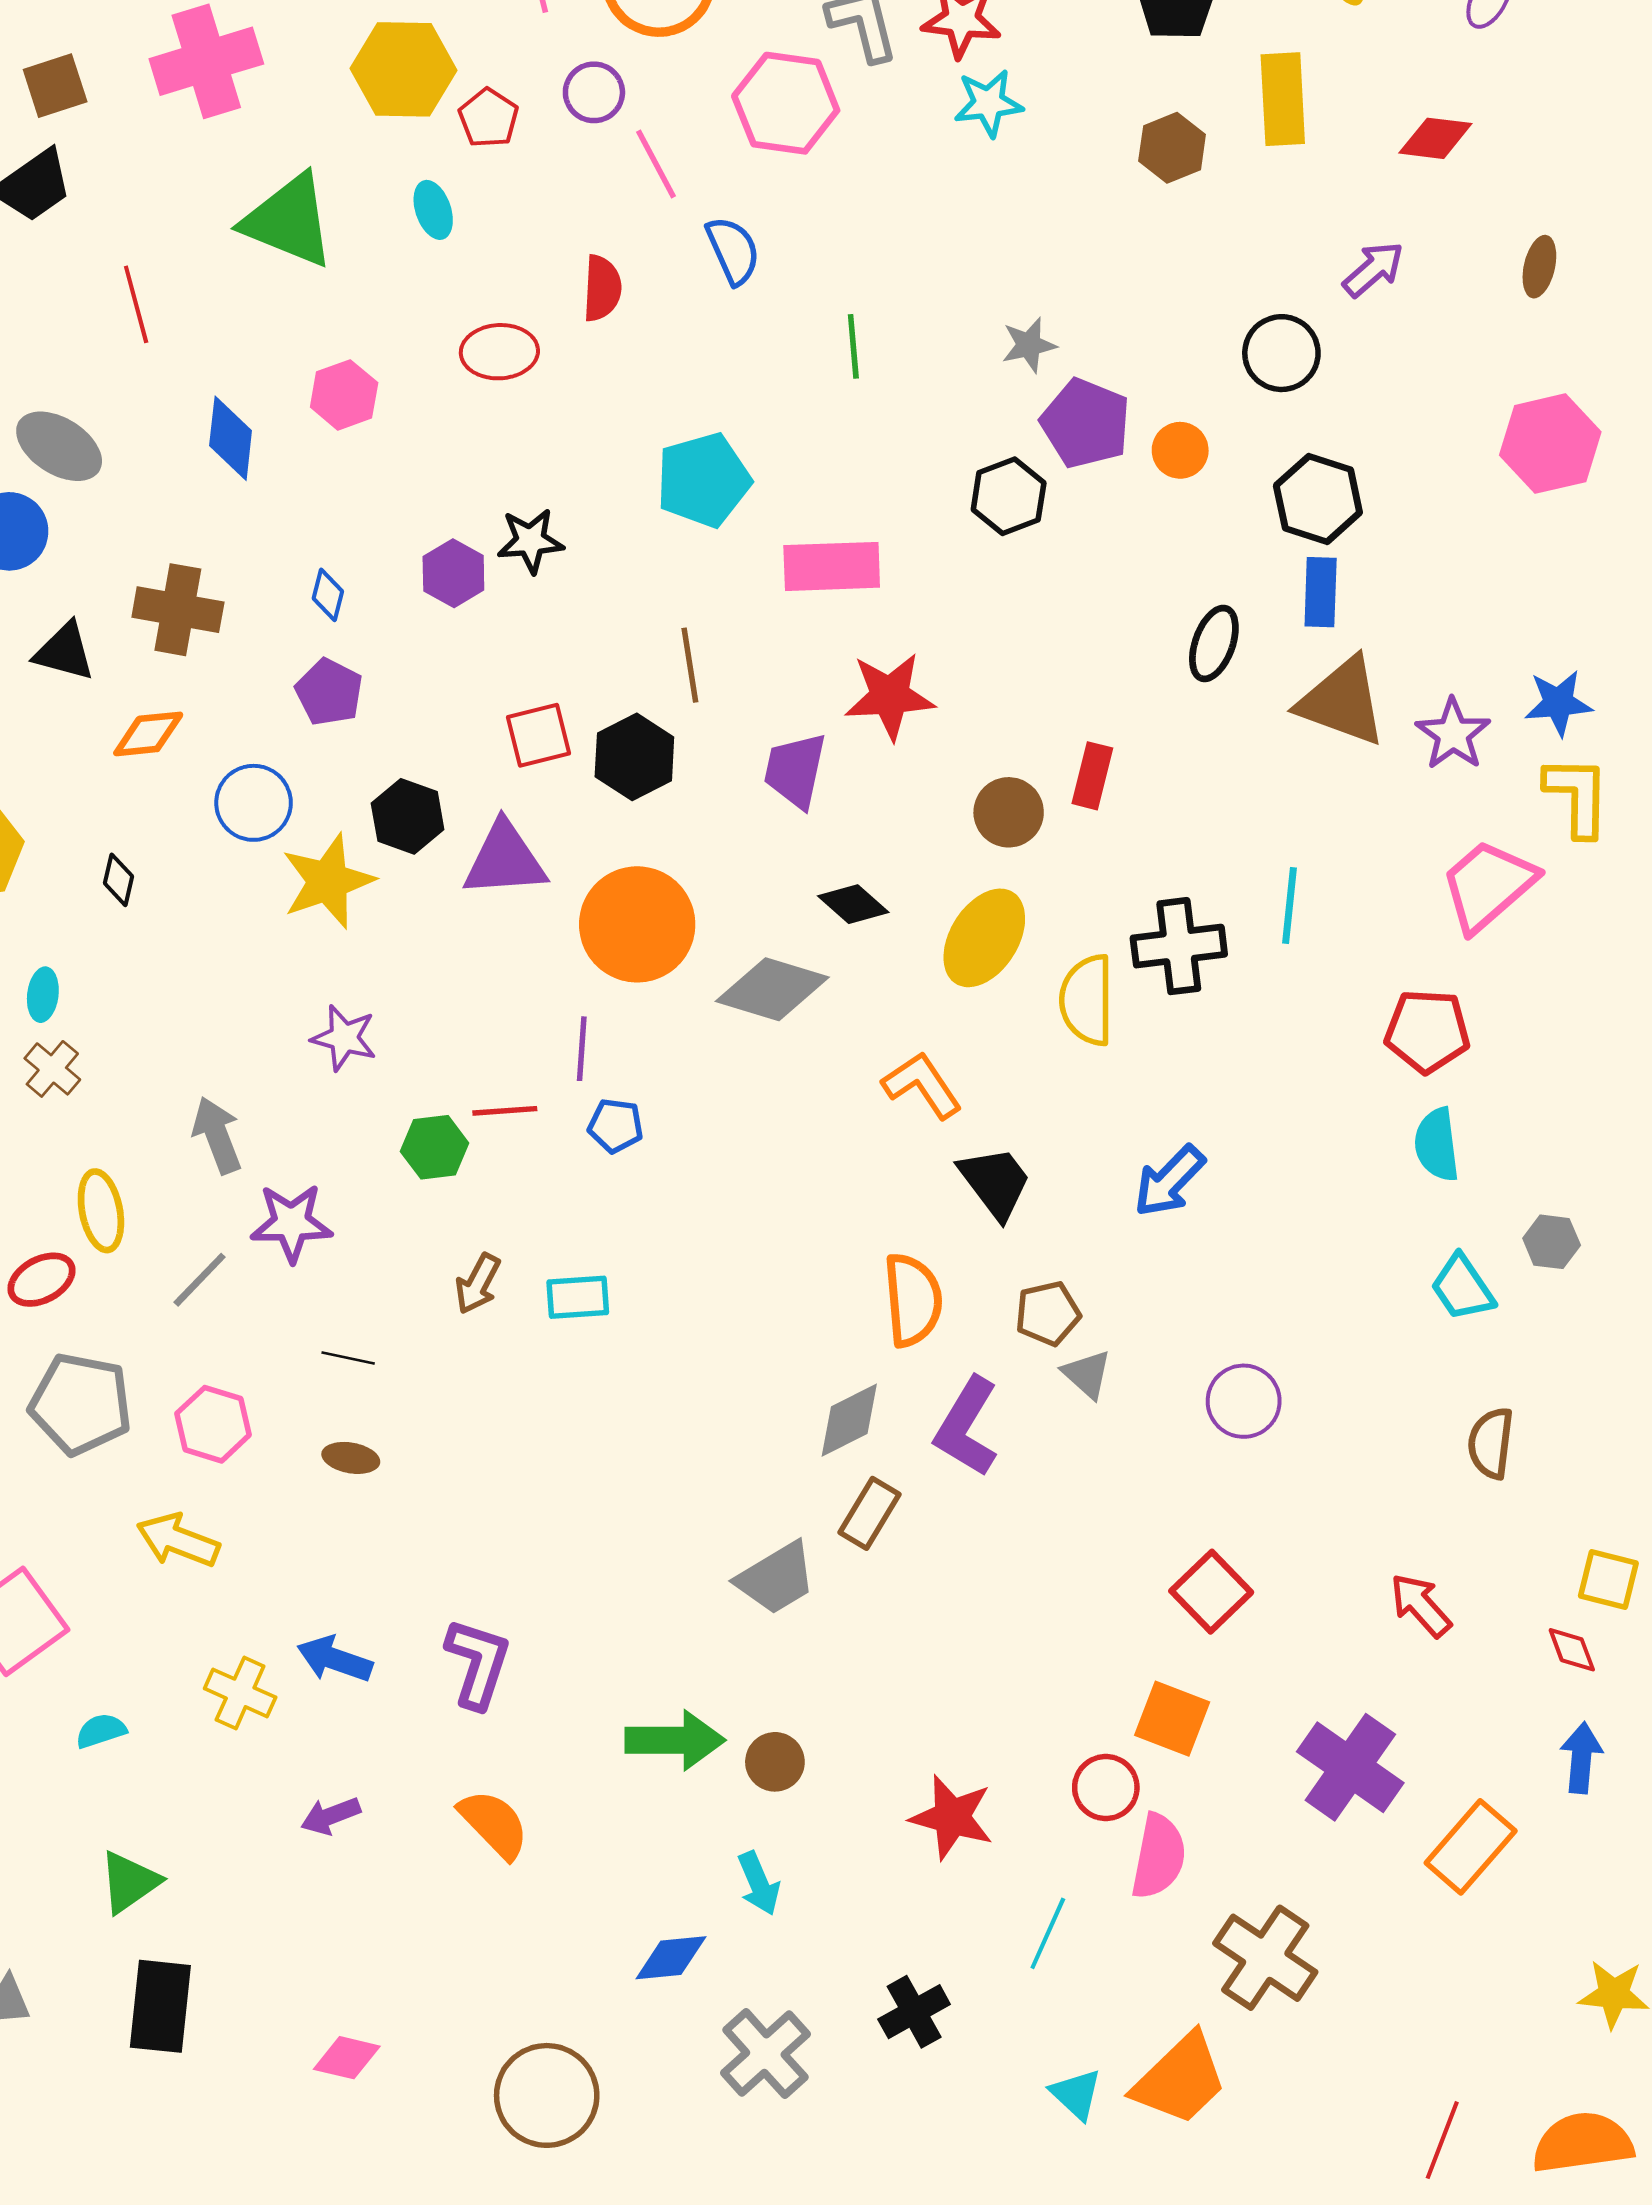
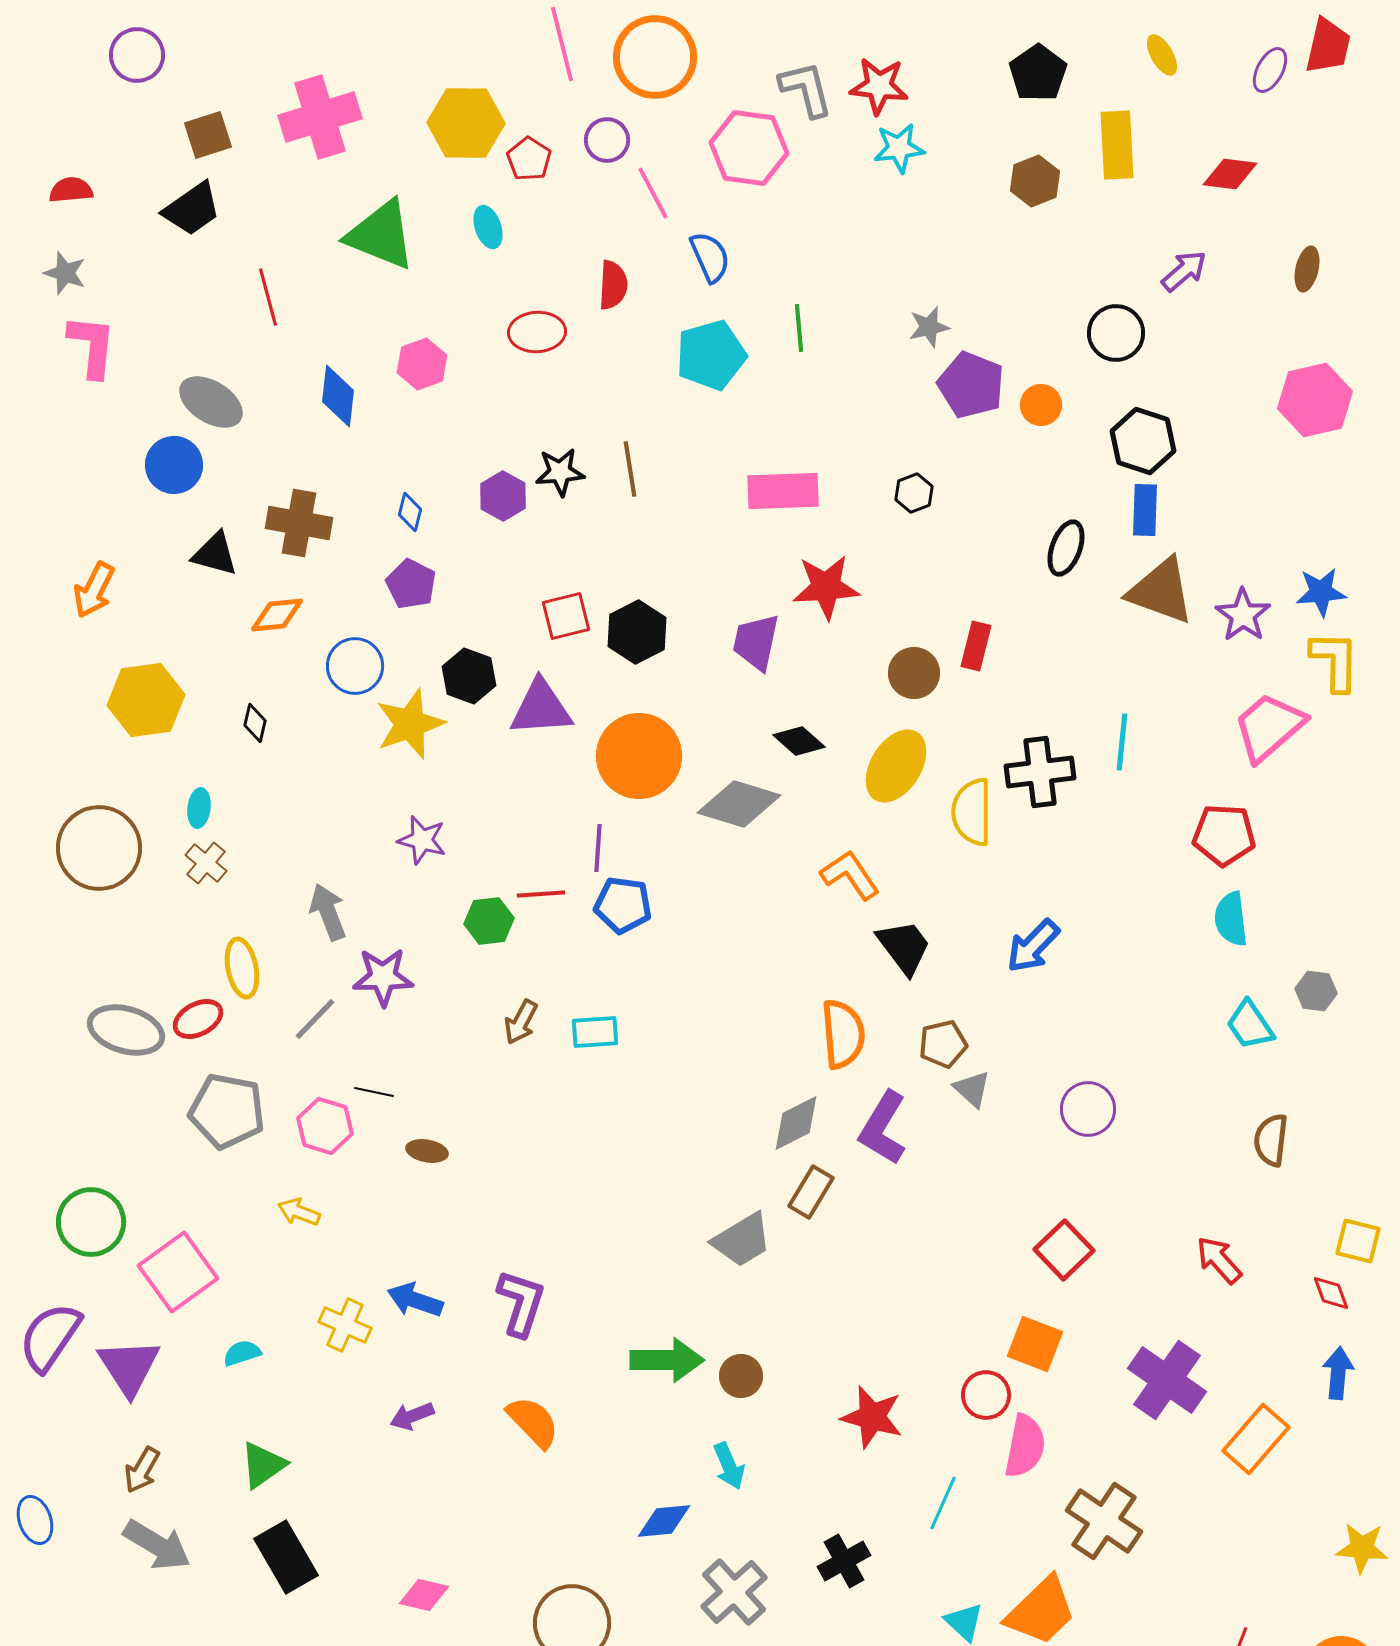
cyan pentagon: (703, 480) -> (711, 355), moved
black hexagon: (1009, 496) -> (914, 493), moved, size x0.7
brown line: (690, 665) -> (630, 469), moved
blue pentagon: (616, 1126) -> (623, 905), size x1.4
black line: (348, 1358) -> (374, 1092), moved
yellow arrow: (178, 1540) -> (299, 1212), size x0.7
black rectangle: (160, 2006) -> (286, 1557), turned -36

